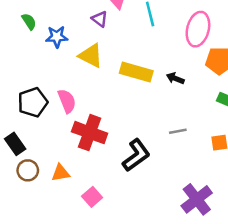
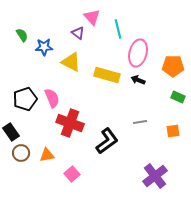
pink ellipse: (198, 29) -> (138, 53), moved

